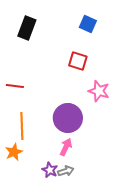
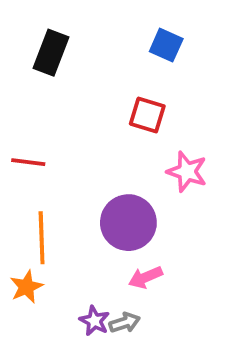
pink arrow: (66, 147) -> (145, 277), moved, turned -138

